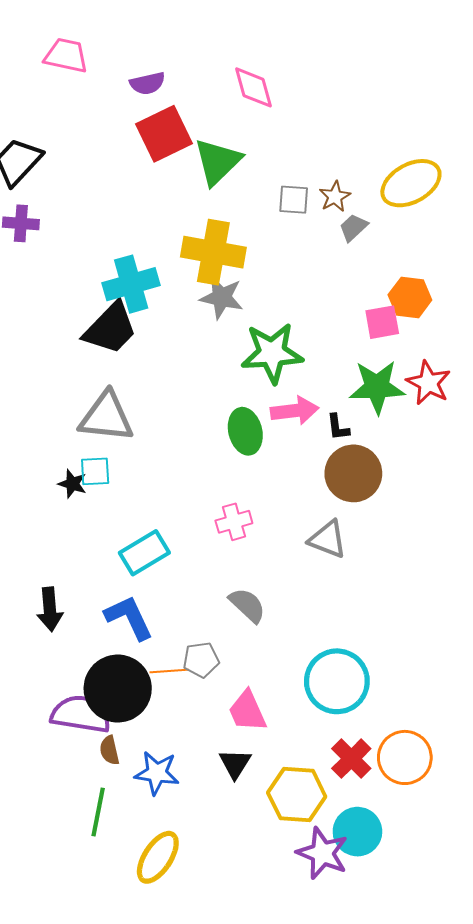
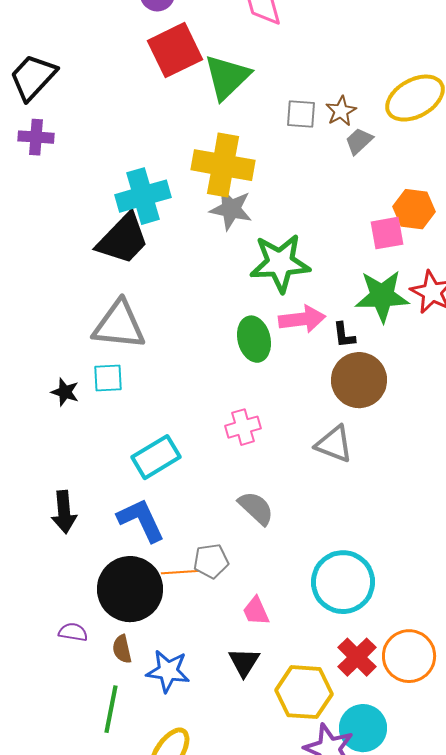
black star: (72, 484) -> (65, 392), moved
pink trapezoid: (247, 711) -> (256, 611), size x0.7
purple semicircle: (81, 714) -> (73, 632), moved, size x0.5

